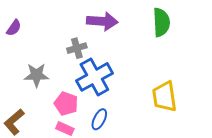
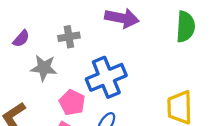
purple semicircle: (14, 28) -> (21, 39), moved
gray cross: (77, 48) -> (69, 37), moved

